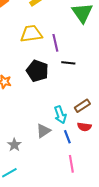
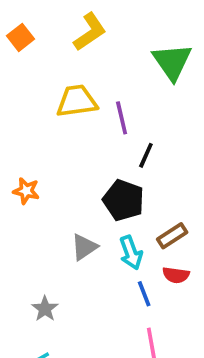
black line: (68, 63) -> (146, 155), turned -72
black pentagon: (37, 71) -> (123, 200), moved
gray triangle: (43, 131) -> (84, 247), moved

